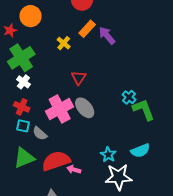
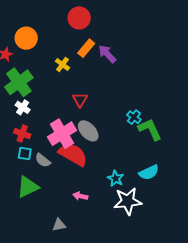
red semicircle: (56, 161) -> (73, 154), moved, turned 52

